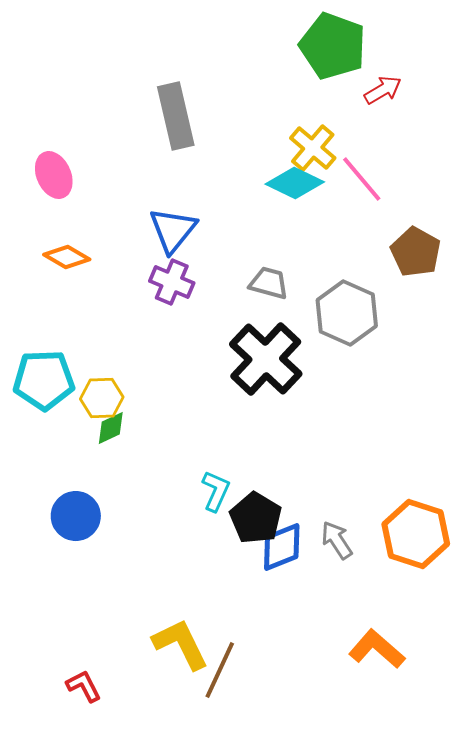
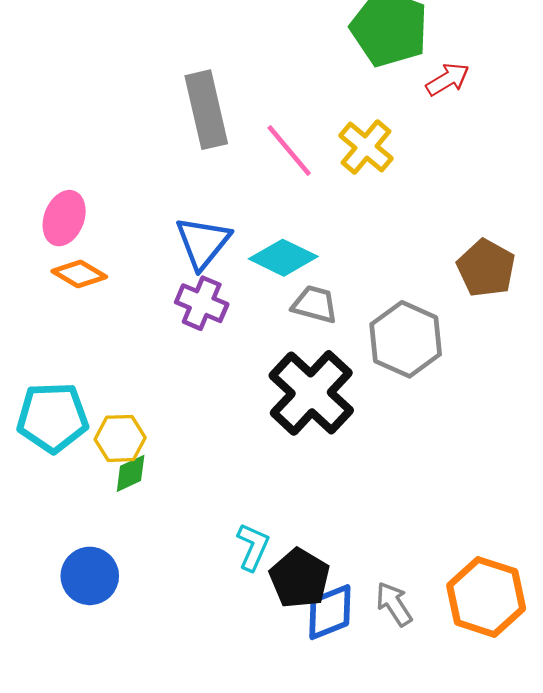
pink ellipse: (54, 175) -> (64, 218), moved, turned 45
pink line: (362, 179) -> (289, 150), moved
cyan diamond: (295, 183) -> (283, 258), moved

